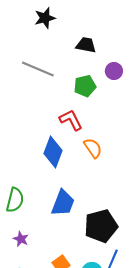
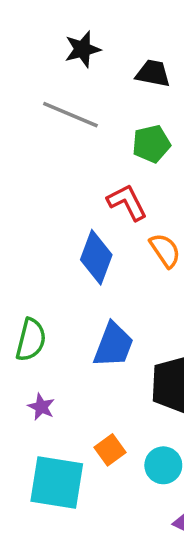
black star: (45, 18) -> (83, 49), moved

